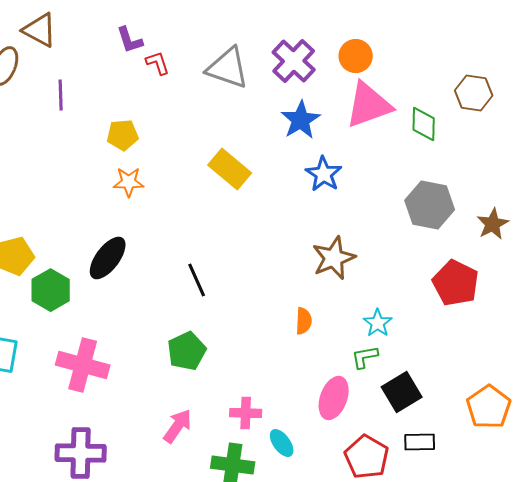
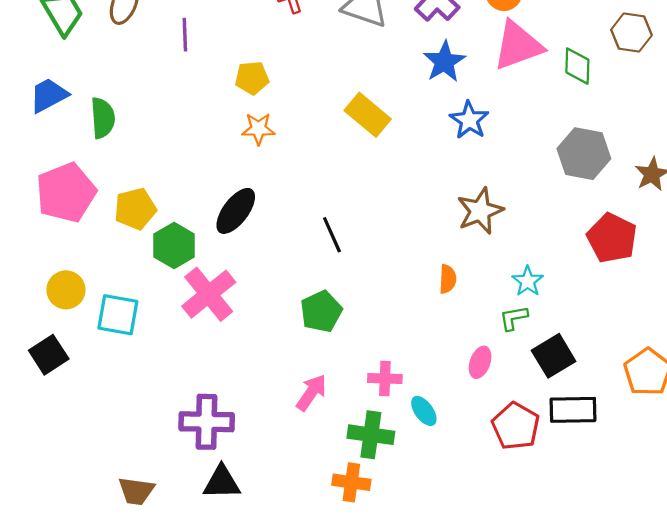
pink cross: (83, 365) -> (209, 294), moved, turned 36
pink ellipse: (334, 398) -> (480, 362), size x0.7
black rectangle: (420, 442) -> (573, 410), size x1.4

